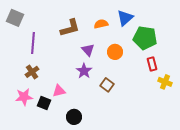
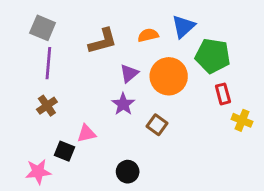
gray square: (15, 18) -> (43, 28), moved
purple triangle: (88, 50) -> (129, 73), turned 32
orange circle: (115, 52) -> (169, 76), size x1.6
pink star: (24, 97) -> (38, 172), moved
black circle: (74, 117) -> (128, 172), moved

